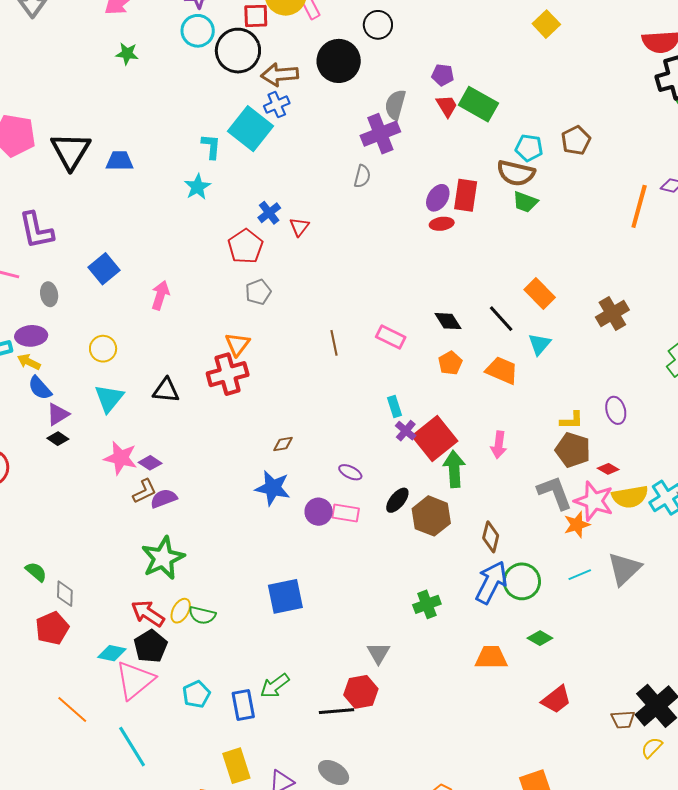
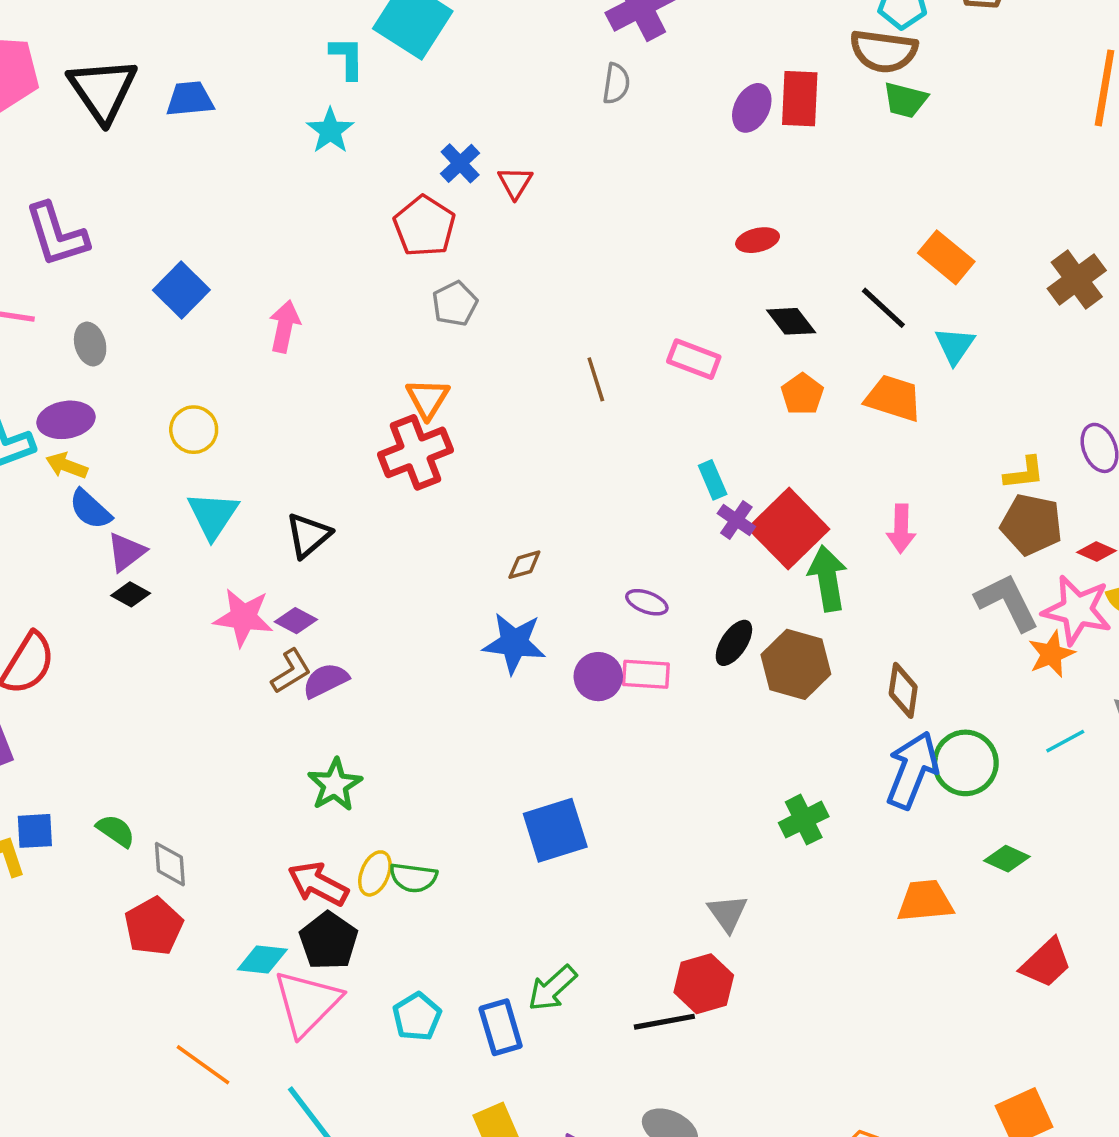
red ellipse: (442, 224) -> (758, 240), moved
black triangle: (166, 390) -> (308, 535), moved, turned -40
green star: (163, 558) -> (335, 785), size x0.7

